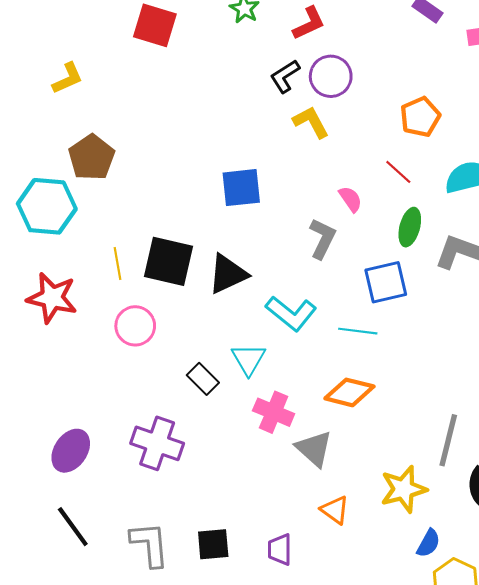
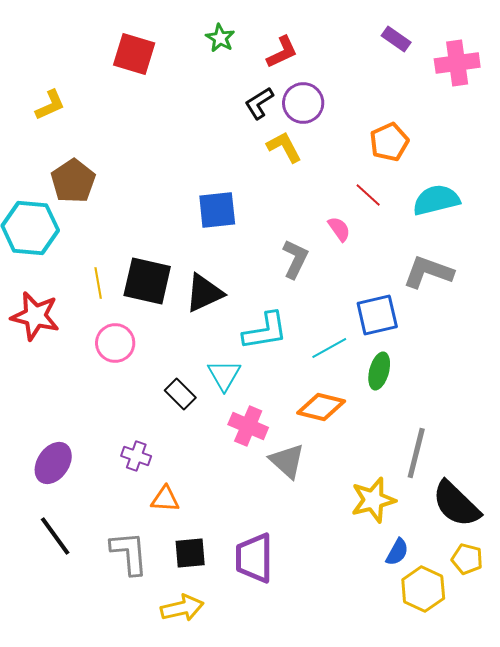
pink semicircle: (350, 199) -> (339, 229), moved
green ellipse: (410, 227) -> (379, 371), moved
blue square: (386, 282) -> (377, 315), moved
cyan L-shape: (291, 313) -> (265, 331), turned -48
cyan line: (358, 331) -> (329, 348), turned -36
purple cross: (157, 443) -> (136, 456), size x0.6
orange triangle: (335, 510) -> (165, 499), moved, turned -32
purple trapezoid: (280, 549) -> (254, 558), size x1.6

